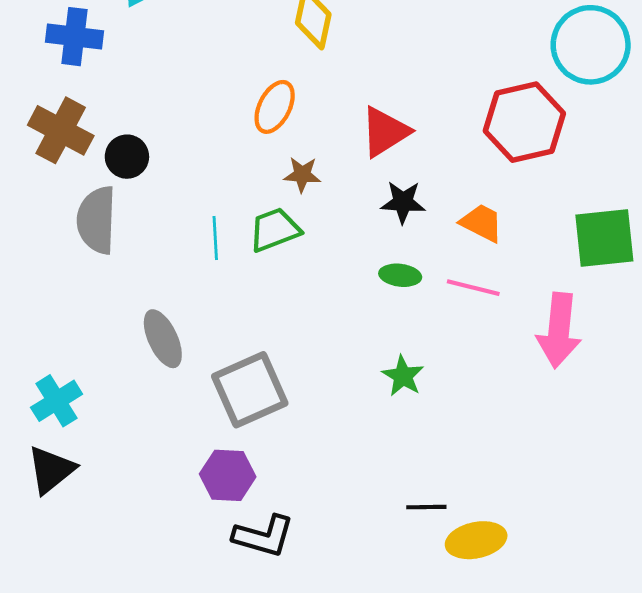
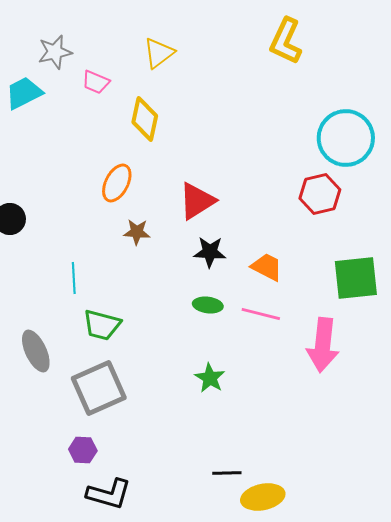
red hexagon: (524, 122) -> (320, 194), moved, size x0.7
green trapezoid: (275, 230) -> (102, 325), moved, turned -144
purple hexagon: (228, 475) -> (83, 450), size x0.7

